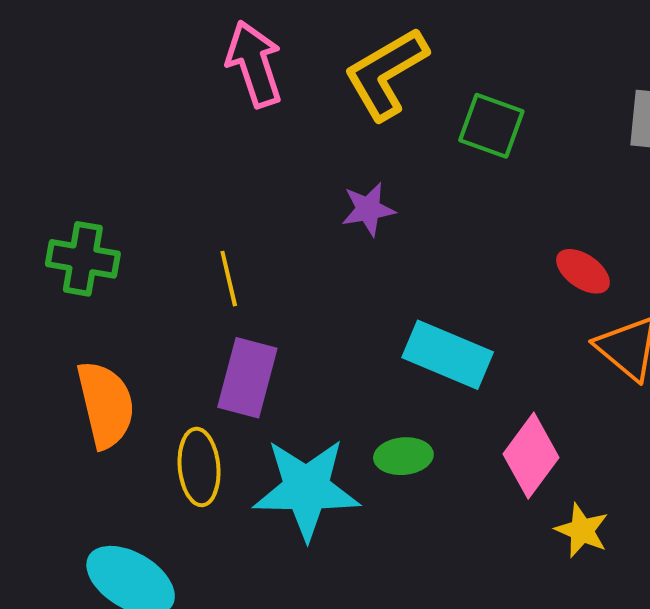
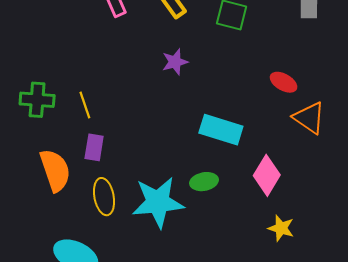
yellow line: (229, 279) -> (85, 105), moved
purple rectangle: (247, 378) -> (94, 147), moved, size x0.7
yellow star: (582, 530) -> (281, 228), moved

